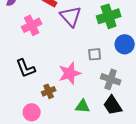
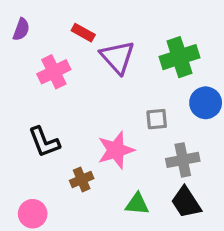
gray cross: (111, 79) -> (183, 160), turned -30
pink circle: (32, 112) -> (33, 214), moved

